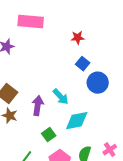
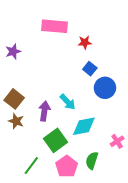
pink rectangle: (31, 22) -> (55, 26), moved
green square: (49, 135) -> (56, 140), size x1.6
pink cross: (110, 150) -> (117, 141), moved

